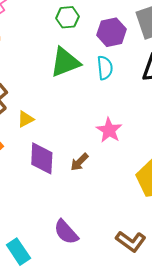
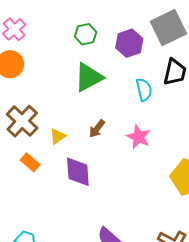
cyan semicircle: (105, 68) -> (144, 90), moved
brown arrow: (79, 162) -> (97, 129), moved

